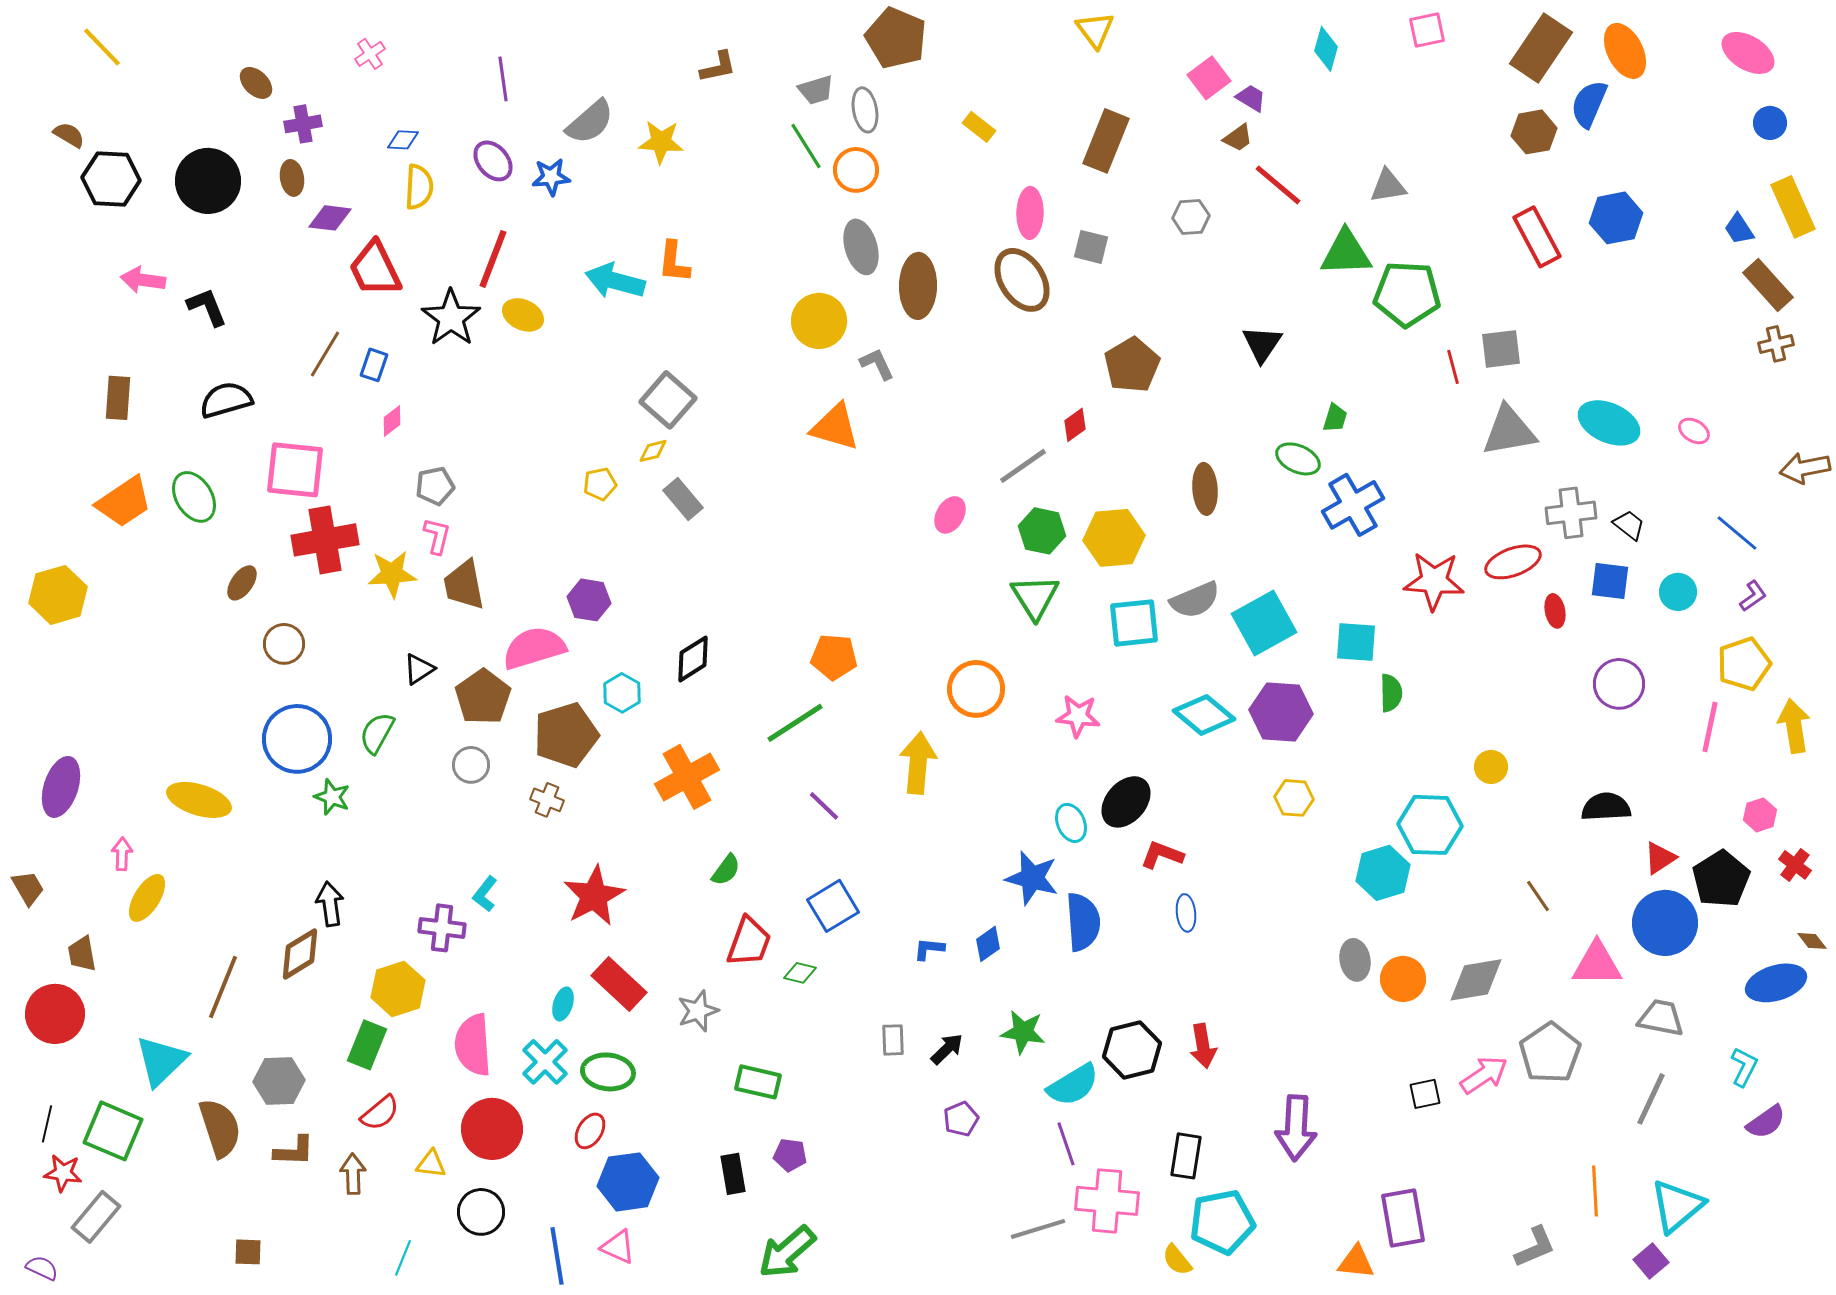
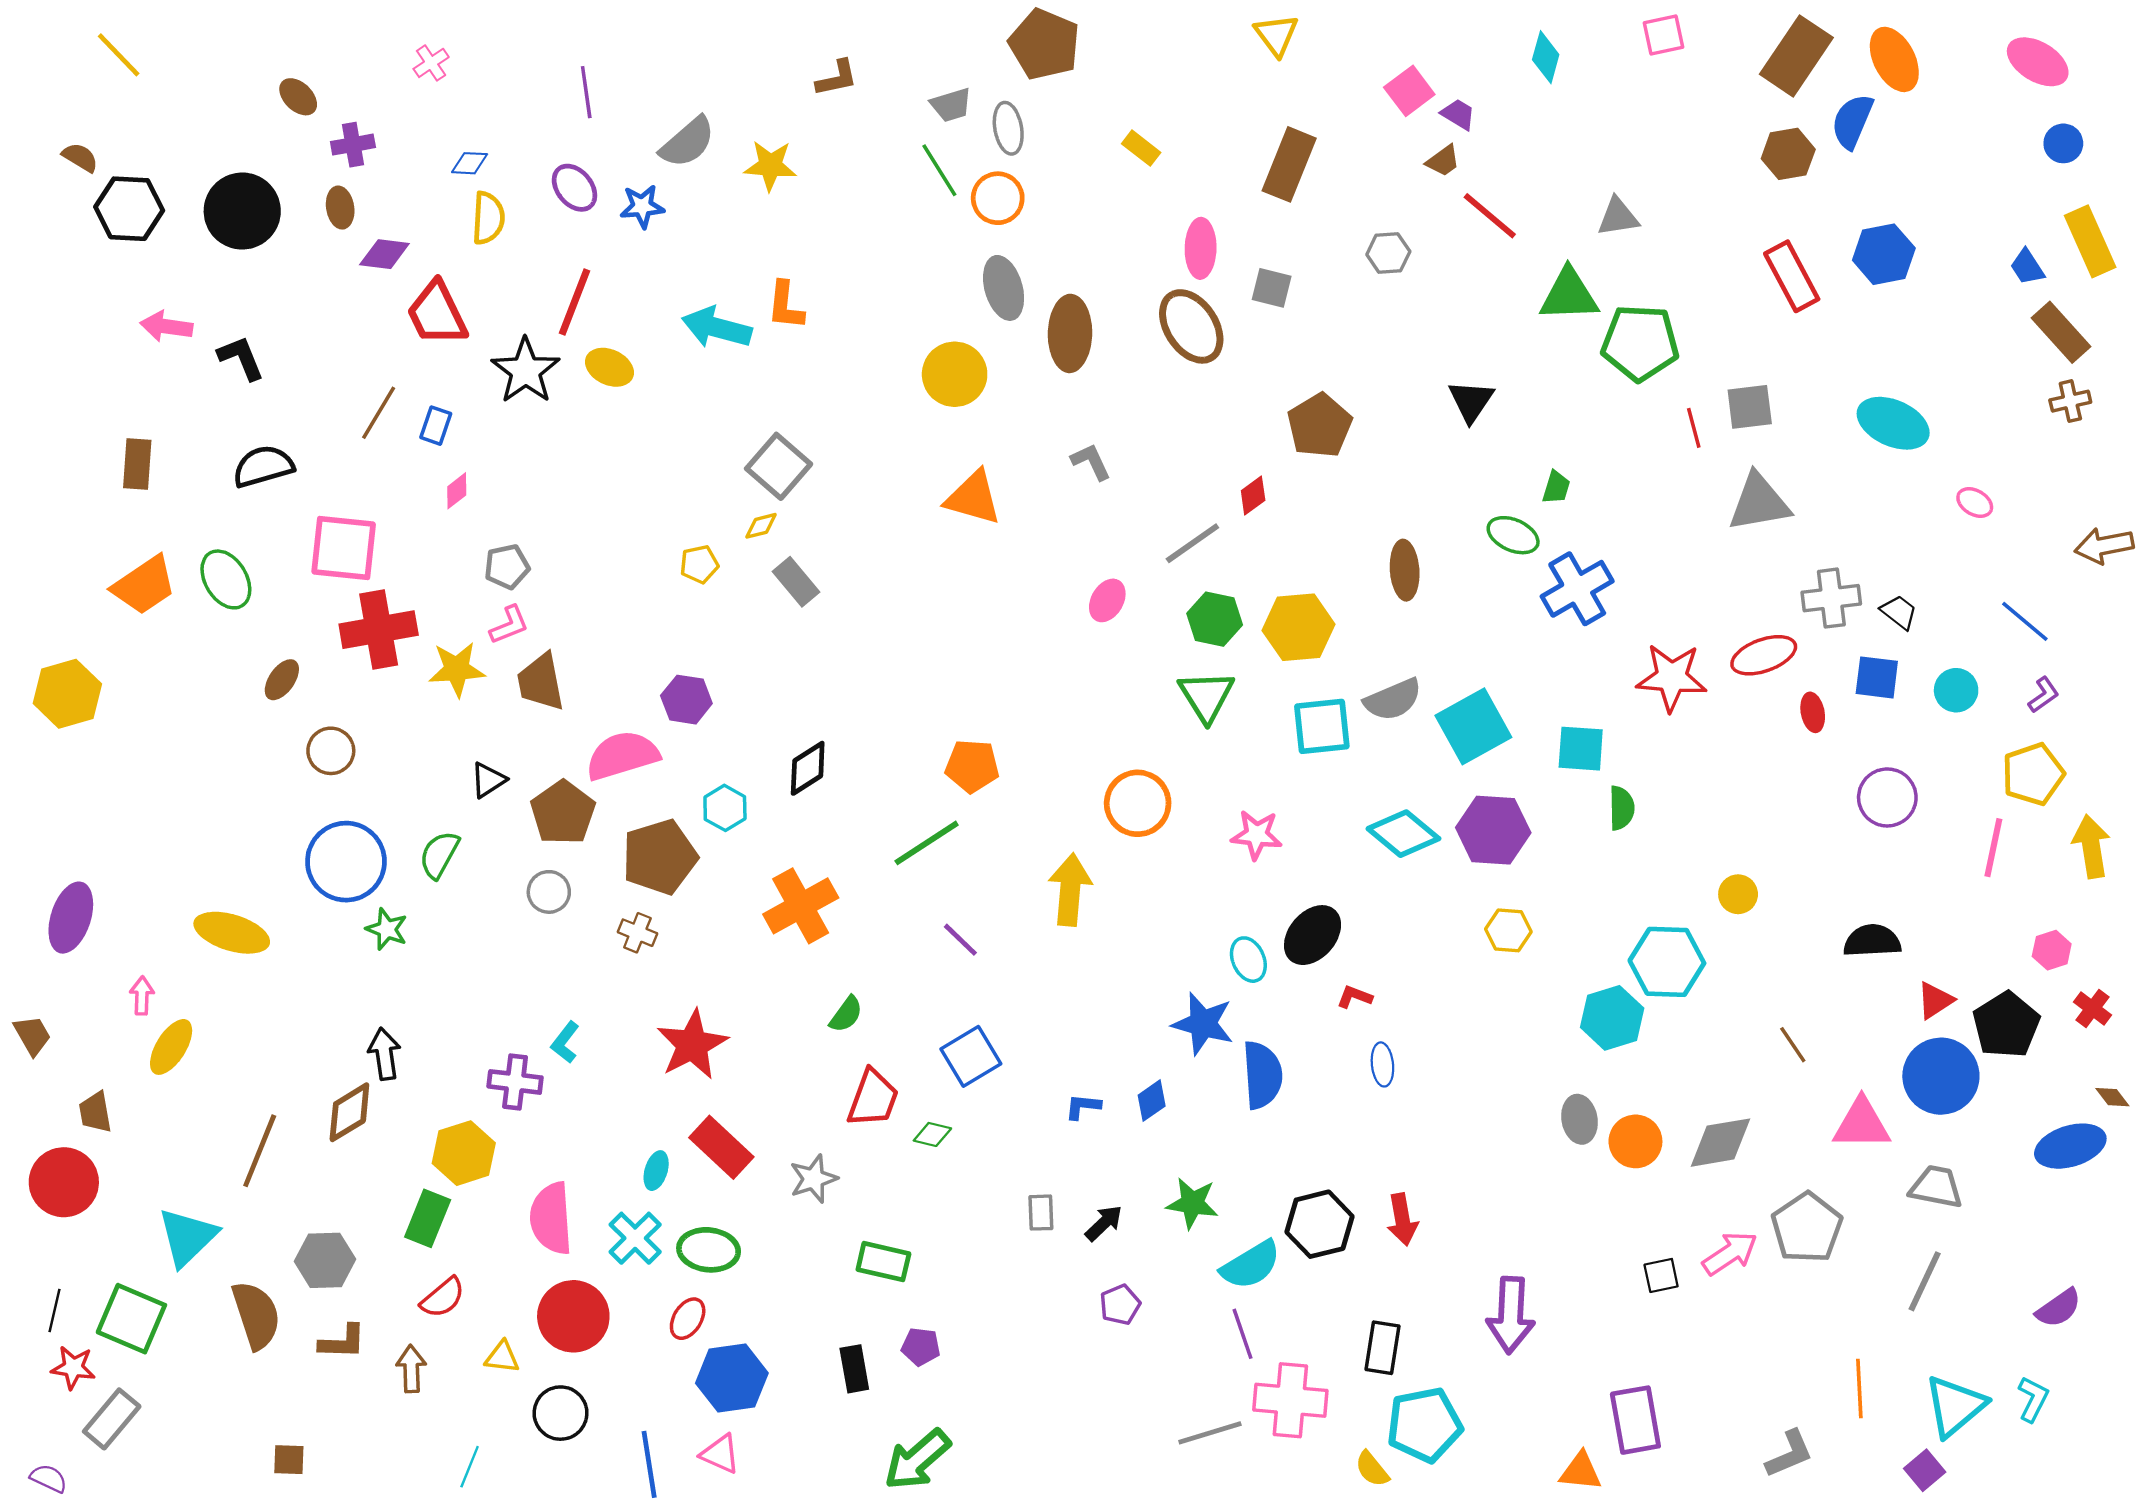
gray L-shape: (877, 364) -> (1091, 462), moved
cyan ellipse: (1609, 423) -> (1893, 423), moved
pink L-shape: (437, 536) -> (509, 625), turned 54
red L-shape: (1162, 855) -> (1354, 997), size x0.7
cyan L-shape: (1744, 1067) -> (2033, 1399), moved

